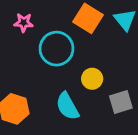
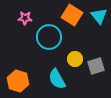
gray square: (121, 102) -> (96, 66), moved

